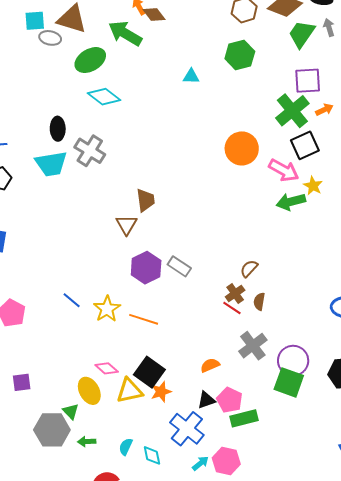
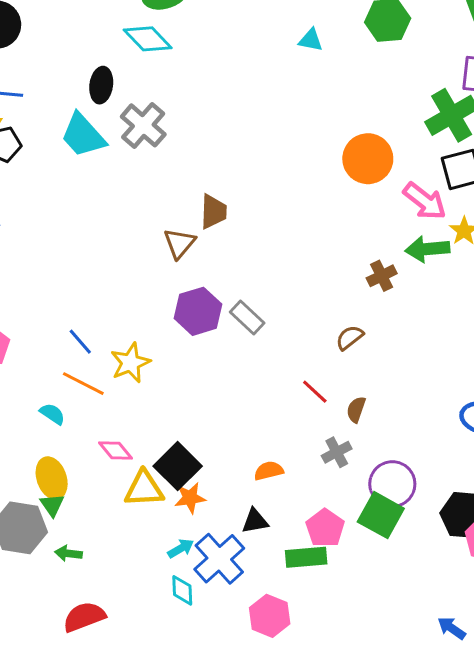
cyan diamond: (104, 97) -> (148, 39), moved
cyan trapezoid: (51, 164) -> (83, 135), turned 48
brown cross: (235, 294) -> (382, 276), moved
brown semicircle: (259, 301) -> (356, 410), moved
orange line: (144, 319) -> (83, 384), moved
gray cross: (253, 346) -> (337, 452), size x0.7
yellow ellipse: (89, 391) -> (52, 478), moved
pink pentagon: (230, 400) -> (325, 528), moved
cyan semicircle: (126, 447) -> (52, 414), moved, turned 90
cyan diamond: (152, 455) -> (182, 590), moved
cyan arrow: (200, 463) -> (181, 548), moved

